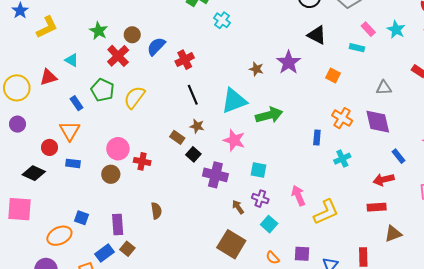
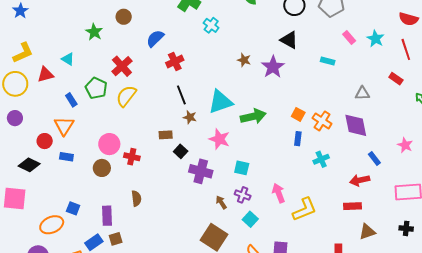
yellow L-shape: (47, 27) -> (23, 53), moved
brown circle: (132, 35) -> (124, 17), moved
black triangle: (317, 35) -> (289, 40), moved
blue semicircle: (156, 46) -> (155, 38), moved
cyan rectangle: (357, 48) -> (328, 61), moved
red cross: (118, 56) -> (122, 66), moved
brown star: (256, 69) -> (244, 60), moved
orange square: (333, 76) -> (298, 114), moved
brown star: (197, 126) -> (190, 117), moved
brown rectangle: (177, 137) -> (166, 135), turned -40
brown semicircle: (156, 211) -> (136, 198), moved
brown square: (127, 249) -> (116, 239), turned 32

